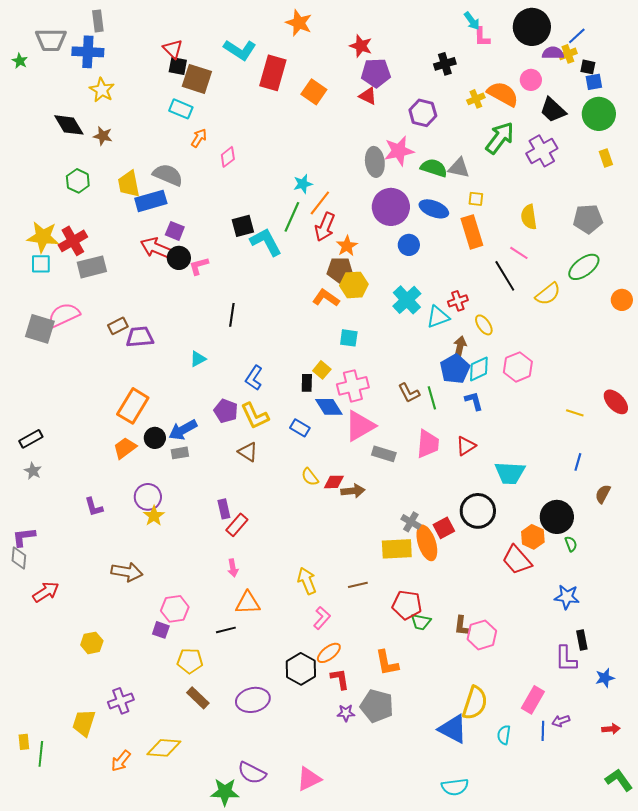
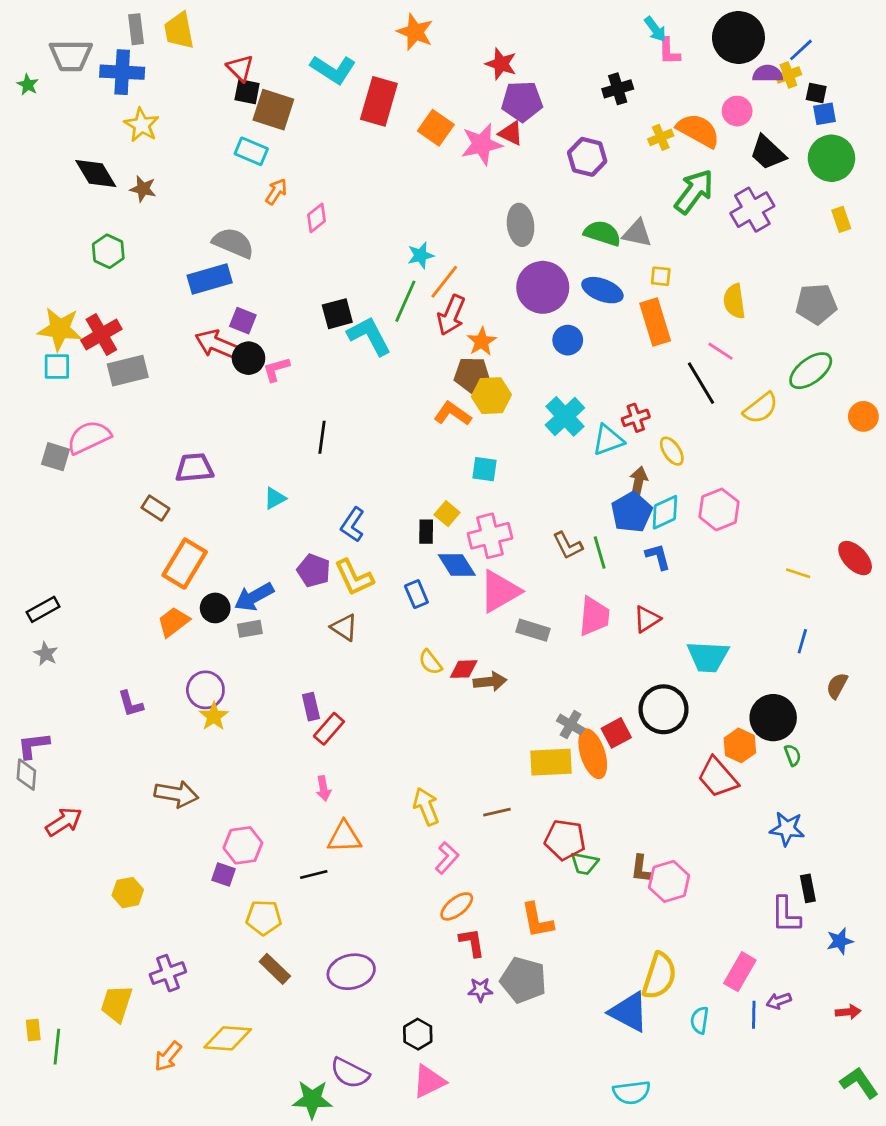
pink star: (399, 151) -> (482, 144), moved
yellow trapezoid: (129, 184) -> (179, 31), moved
brown rectangle: (118, 326) -> (155, 508), moved, turned 60
gray square: (40, 329) -> (56, 457), size x0.7
blue rectangle: (300, 428) -> (416, 594), turned 36
black hexagon: (301, 669) -> (418, 1034), moved, size x0.7

